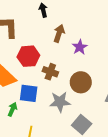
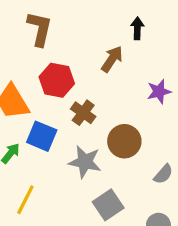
black arrow: (43, 10) -> (137, 28), moved
purple star: (80, 47) -> (159, 92), moved

